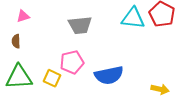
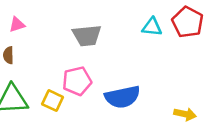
cyan triangle: (133, 18) -> (152, 27), size x0.7

